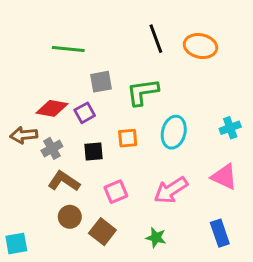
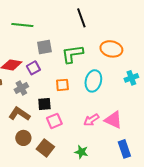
orange ellipse: (200, 46) -> (111, 49), moved
gray cross: (52, 148) -> (21, 88), moved
black square: (94, 151) -> (44, 104), moved
pink triangle: (224, 177) -> (113, 120), moved
pink arrow: (171, 190) -> (91, 120), size x0.7

